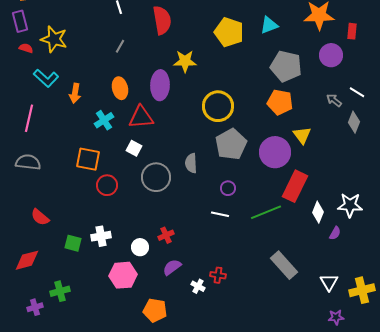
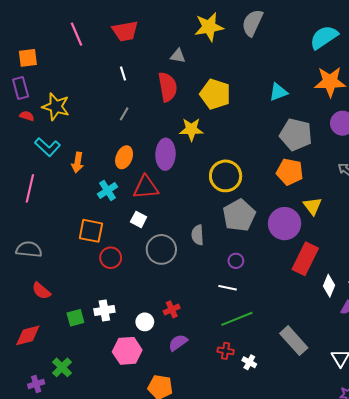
yellow pentagon: (229, 32) -> (215, 94), moved
orange ellipse: (120, 88) -> (124, 157), turned 35
gray semicircle: (28, 162) -> (29, 249), moved
green line: (266, 212) -> (237, 319), moved
green square: (73, 243) -> (75, 318), turned -30
white cross: (198, 286) -> (249, 362), moved
green cross: (60, 291) -> (62, 367), turned -30

